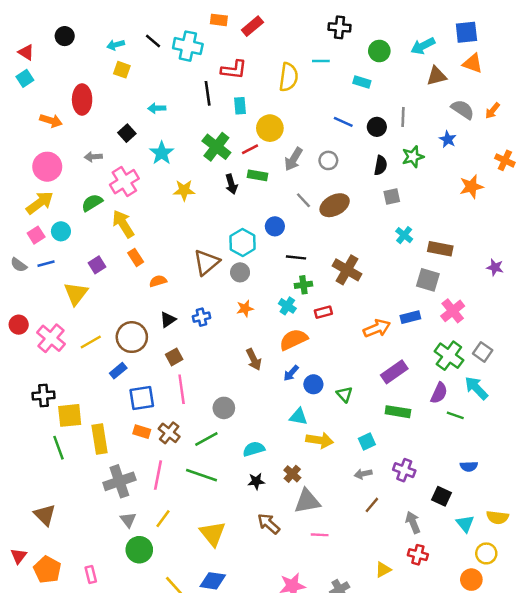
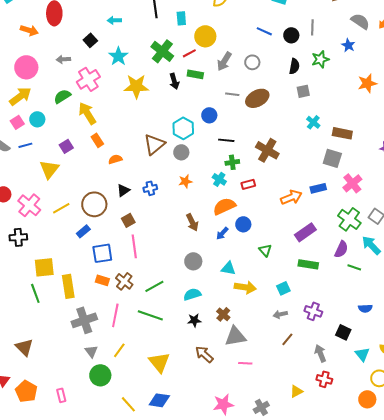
yellow star: (184, 190) -> (136, 86), size x1.4
gray line: (303, 200) -> (232, 94), turned -40
blue circle: (313, 384) -> (243, 224), moved
black cross: (44, 395) -> (18, 237), moved
gray circle: (224, 408) -> (193, 261), moved

